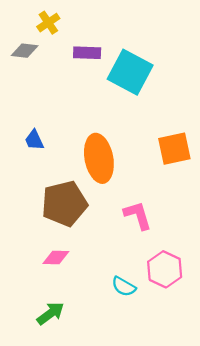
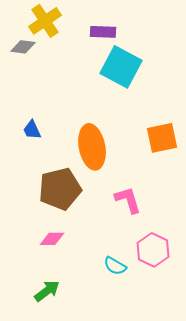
yellow cross: (48, 23) -> (45, 21), size x1.5
purple rectangle: (87, 53) -> (103, 32), moved

